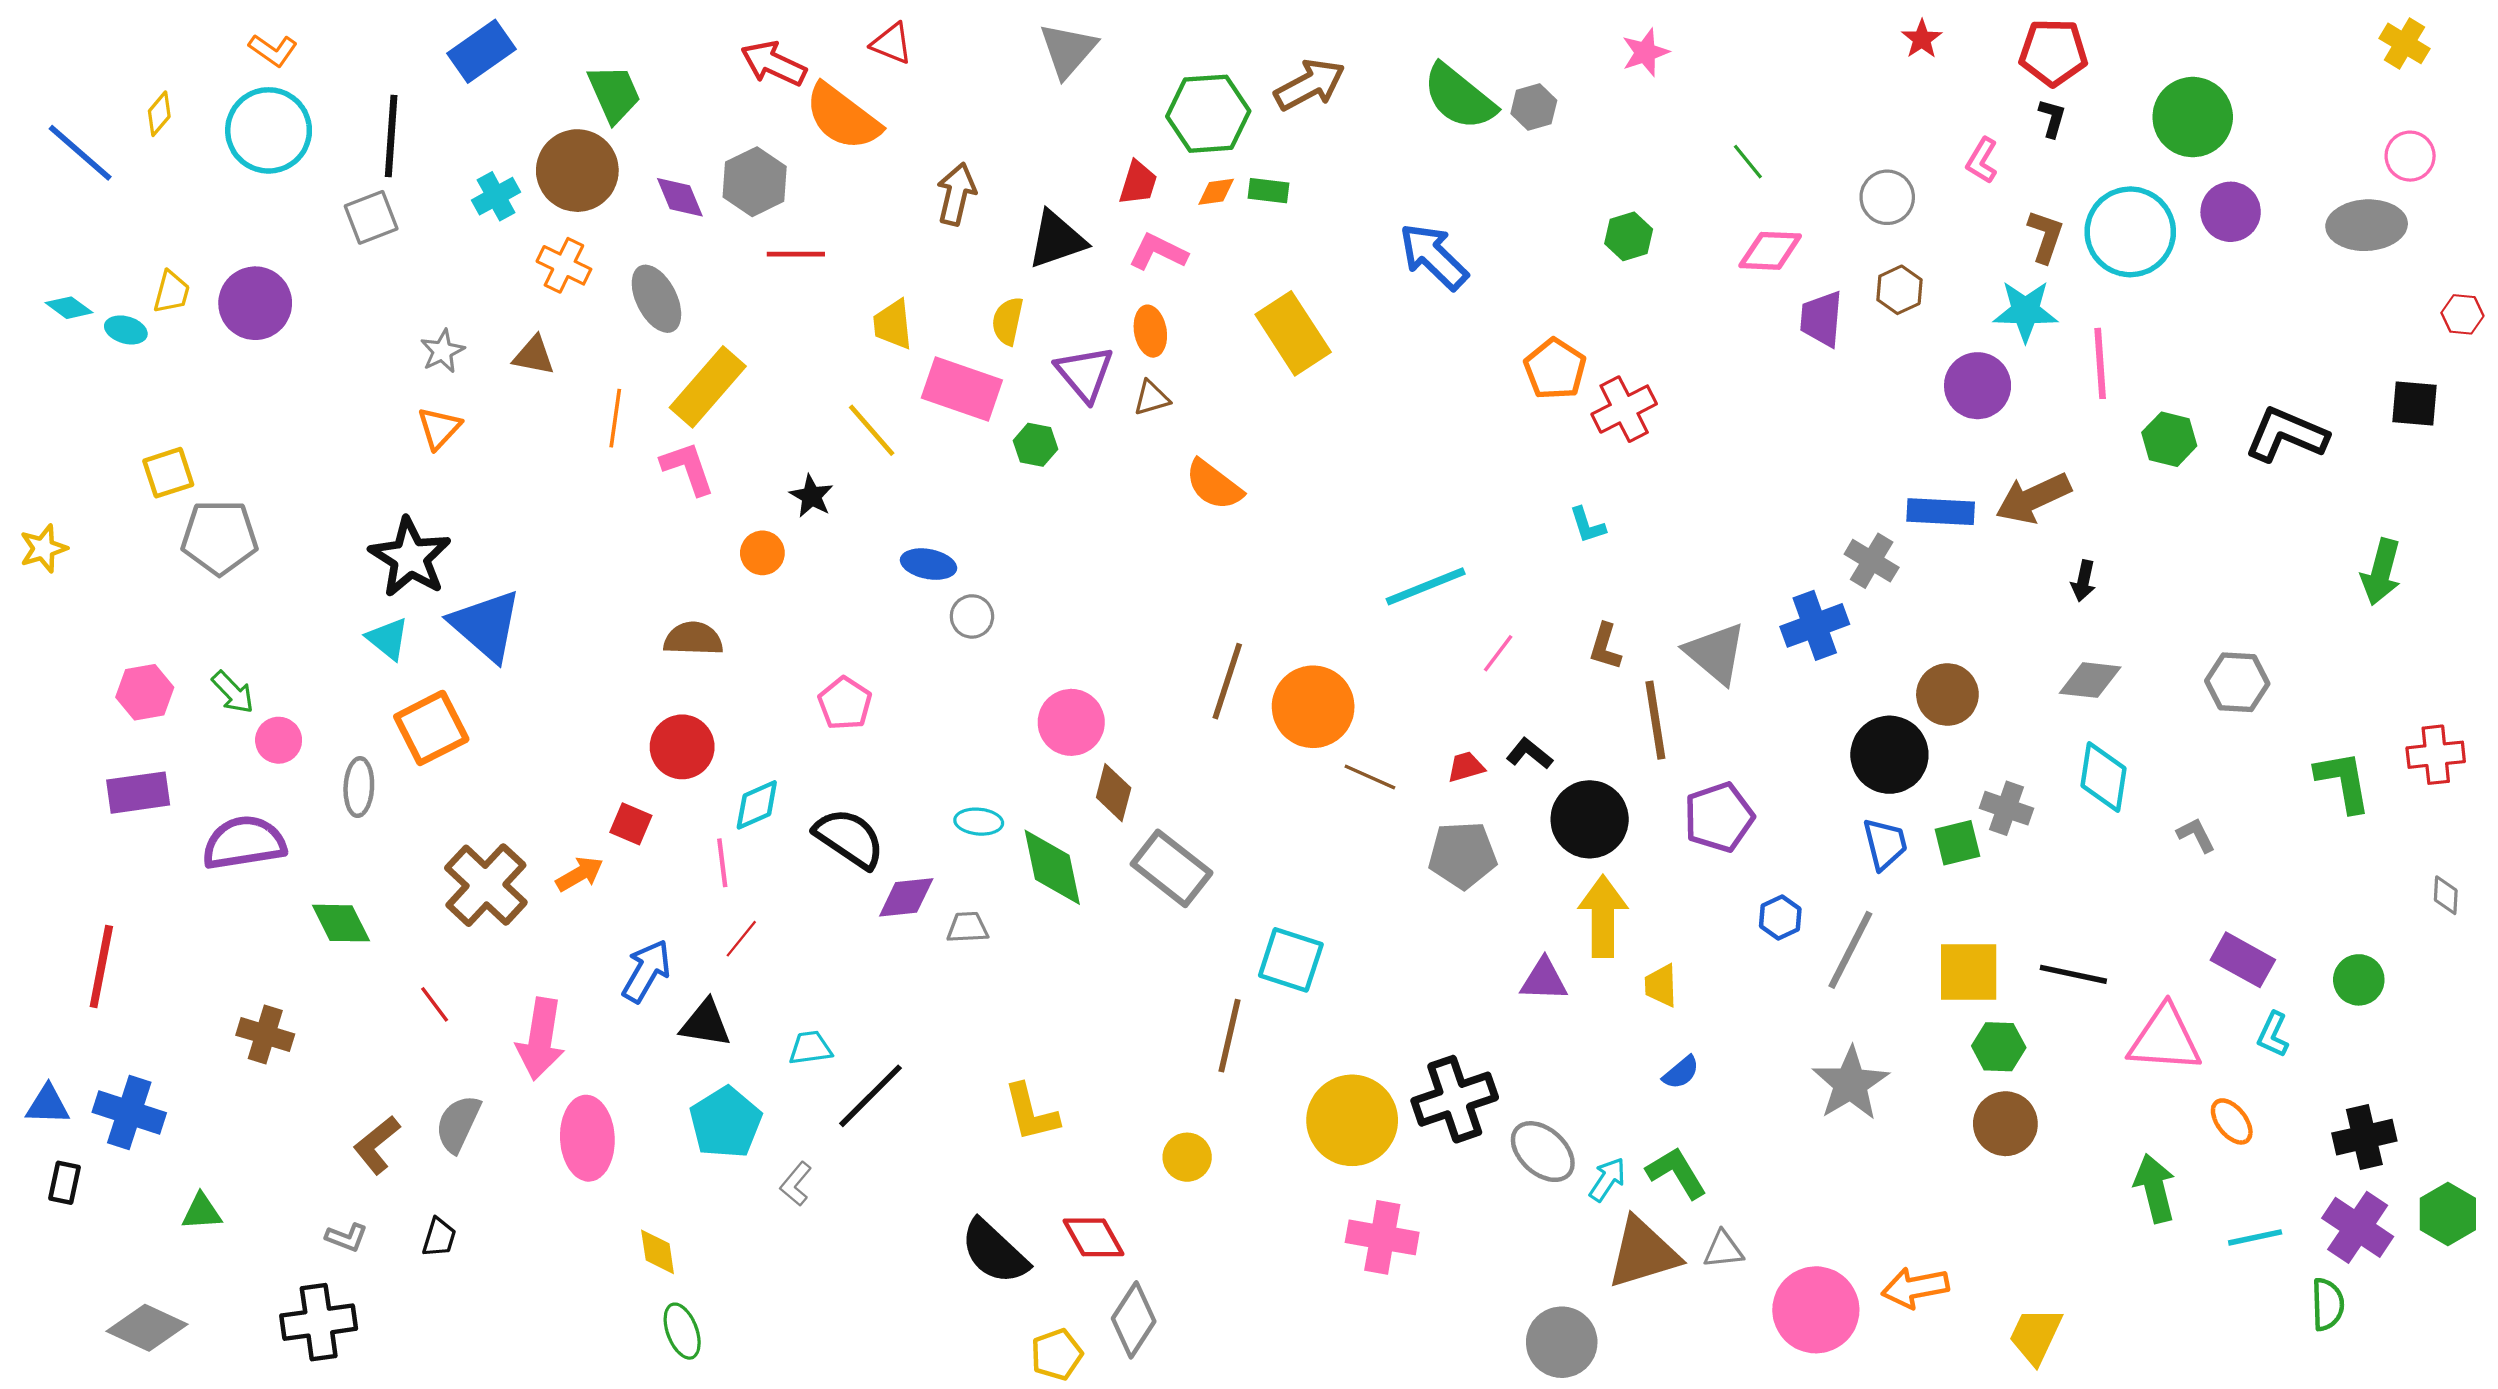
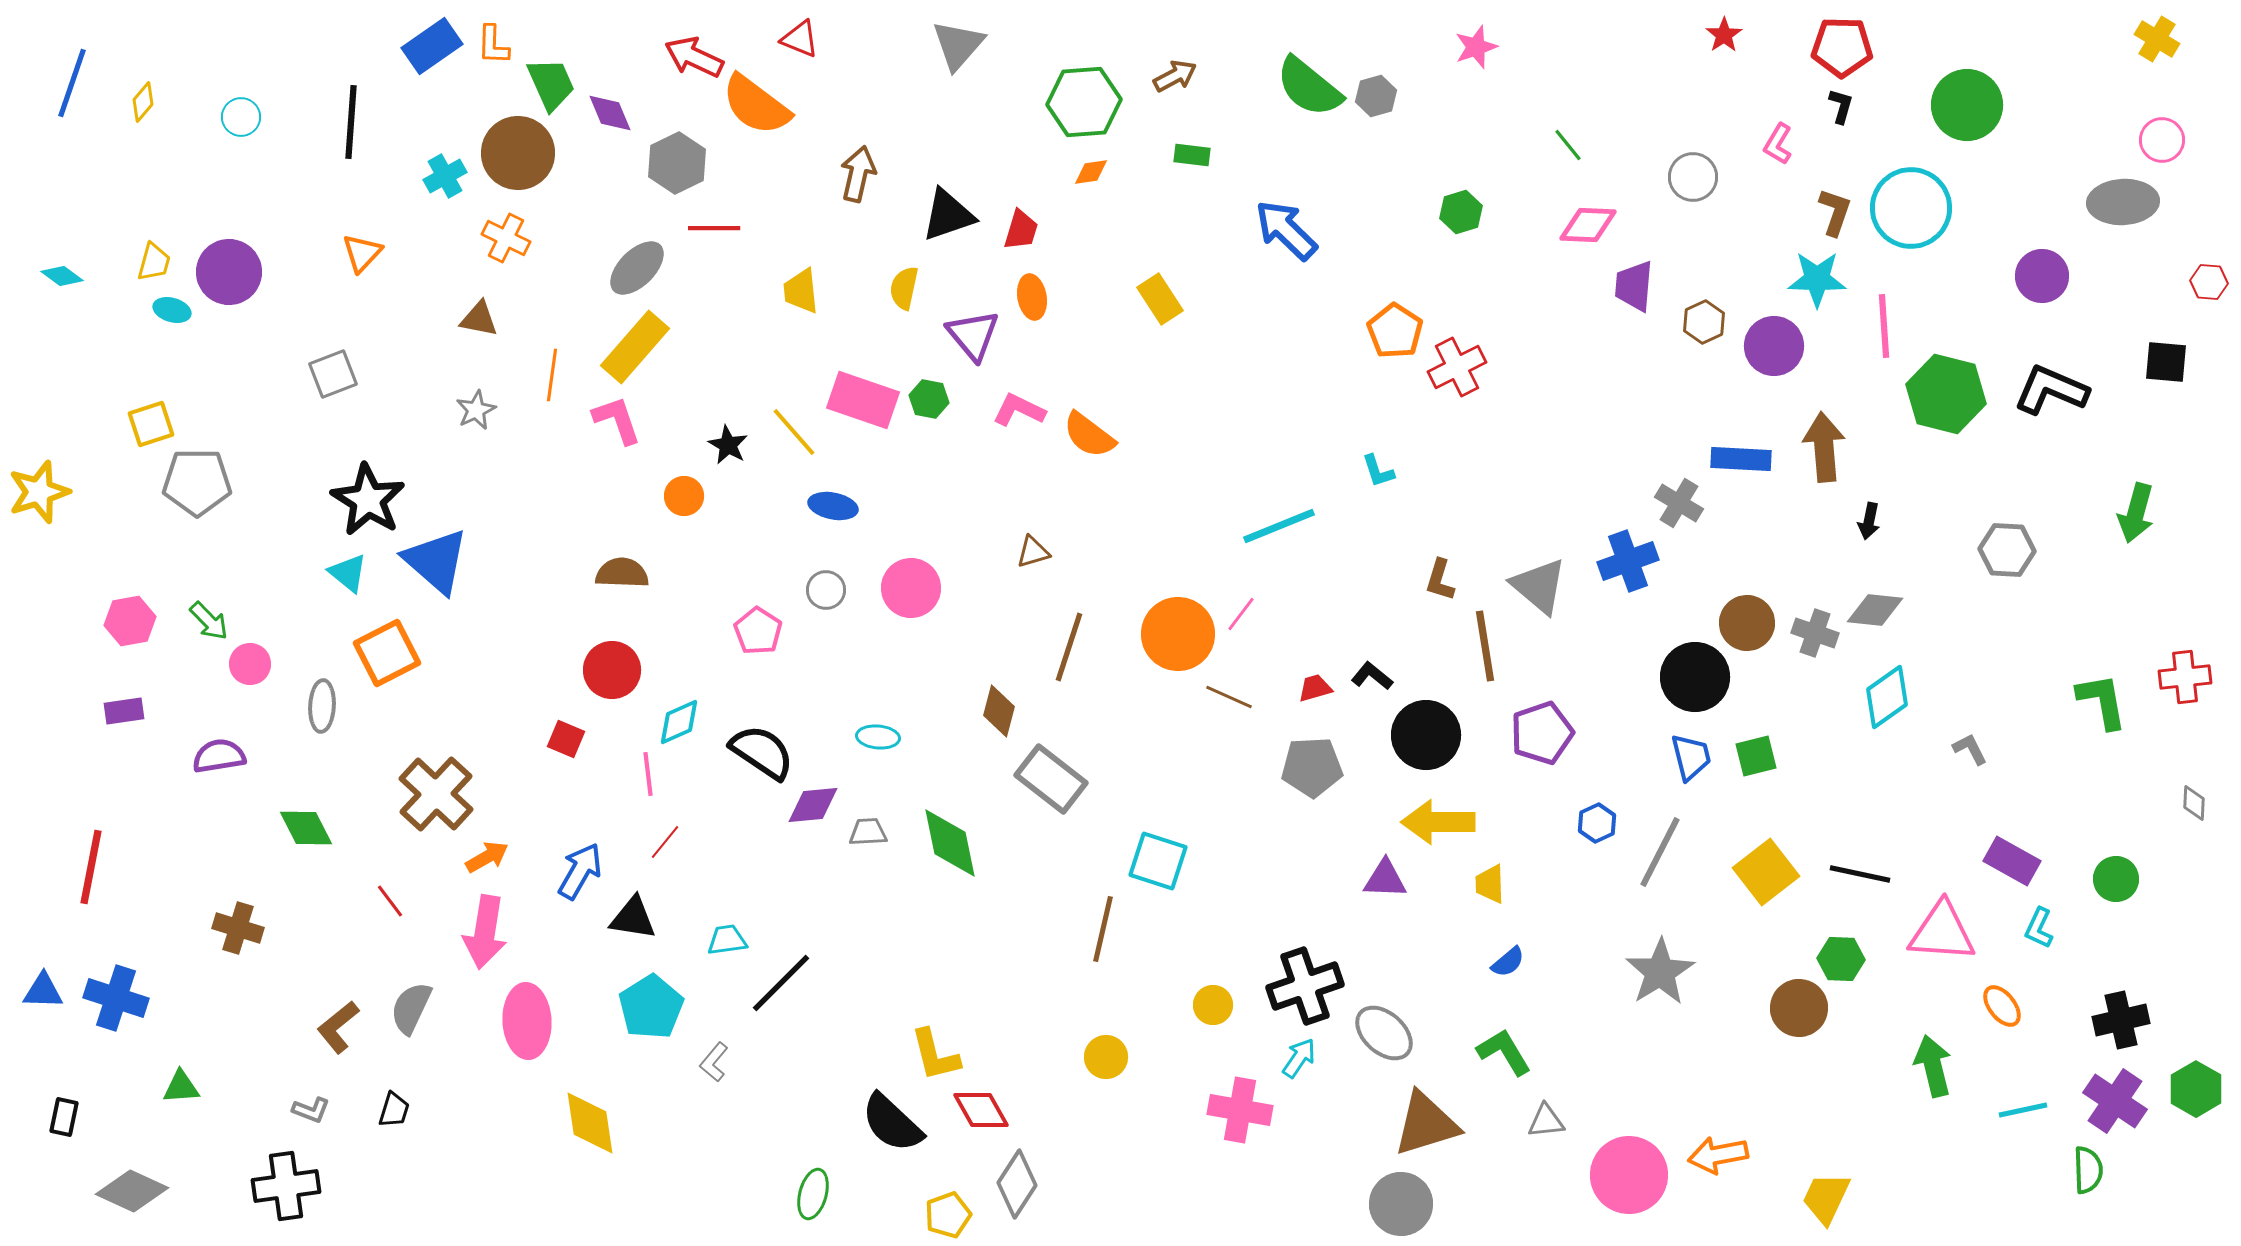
orange L-shape: (273, 50) -> (493, 45), moved, turned 57
brown arrow: (1310, 85) -> (1175, 76), size x0.7
cyan circle: (269, 130) -> (241, 117), size x0.5
blue line: (80, 153) -> (72, 83), moved, turned 68
red trapezoid: (1138, 183) -> (1021, 230), moved
green rectangle: (1269, 191) -> (1192, 155), moved
purple diamond: (680, 197) -> (610, 113), moved
purple circle: (2231, 212) -> (2042, 276), moved
gray square: (371, 217) -> (333, 374), moved
pink L-shape: (1158, 252) -> (1019, 410), moved
brown hexagon: (1899, 290) -> (1704, 322), moved
gray ellipse: (656, 299) -> (637, 268), moved, turned 72
cyan ellipse: (126, 330) -> (172, 310), moved
yellow rectangle: (1293, 333) -> (1160, 299), size x0.7
gray star: (442, 351) -> (476, 410), moved
pink rectangle: (962, 389) -> (863, 400), moved
brown triangle: (1151, 398) -> (1033, 552), moved
orange triangle: (439, 428) -> (362, 253), moved
yellow line: (872, 430) -> (794, 432), moved
green hexagon: (2169, 439) -> (1946, 394), size x1.6
brown arrow: (2033, 498) -> (1824, 447), turned 110
cyan L-shape: (1587, 525) -> (1378, 471), moved
yellow star: (43, 548) -> (39, 492), size x1.4
gray circle: (972, 616) -> (826, 590), moved
pink line: (1498, 653) -> (1241, 614), moved
brown line: (1227, 681) -> (1069, 647), moved
gray hexagon: (2237, 682) -> (2007, 550), moved
pink circle: (1071, 722) -> (911, 588), moved
cyan diamond: (2103, 777) -> (1887, 697), turned 46
purple rectangle: (138, 793) -> (124, 711), size x0.7
gray cross: (2007, 808) -> (1815, 633), moved
purple semicircle: (244, 843) -> (219, 756), size x0.7
green diamond: (1052, 867) -> (950, 843), moved
orange arrow: (580, 874) -> (487, 857), moved
yellow arrow: (1603, 916) -> (1438, 822), turned -90
yellow square: (1969, 972) -> (1766, 872), turned -38
green hexagon: (1999, 1047) -> (1841, 959), moved
yellow L-shape: (1031, 1113) -> (935, 1055), moved
yellow circle: (1352, 1120) -> (1213, 1005), size x0.5
yellow circle: (1187, 1157) -> (1106, 1057), moved
cyan arrow: (1607, 1179) -> (1299, 1058), moved
black rectangle: (65, 1183) -> (64, 1117), moved
yellow diamond: (658, 1252) -> (590, 1123), size x1.5
brown triangle: (1643, 1253) -> (1426, 1124), moved
green ellipse: (682, 1331) -> (813, 1194), moved, turned 36

